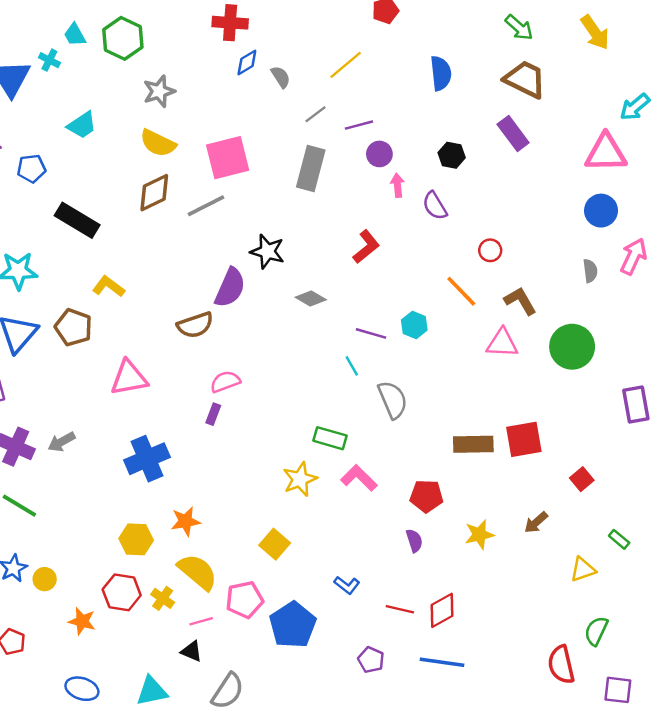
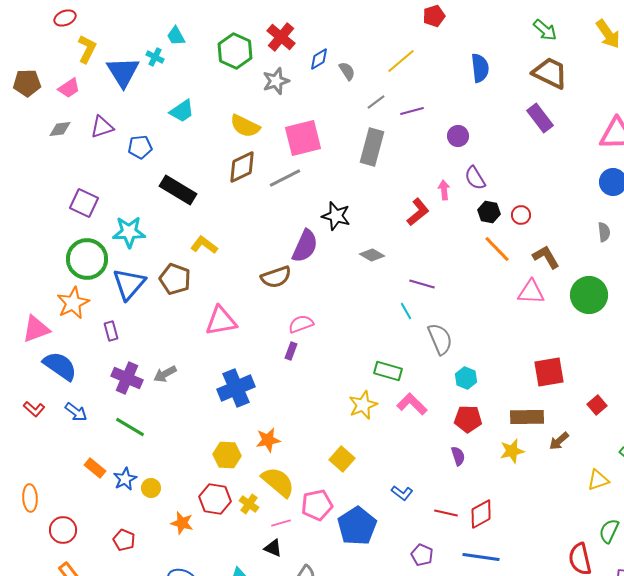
red cross: (230, 23) -> (281, 37), moved, turned 36
green hexagon: (123, 38) -> (235, 51), moved
gray star: (159, 91) -> (276, 81), moved
purple circle: (379, 154) -> (458, 136), moved
black hexagon: (452, 155) -> (489, 212), moved
pink arrow: (397, 185) -> (444, 190), moved
cyan hexagon: (414, 325) -> (466, 378), moved
brown rectangle: (473, 444) -> (527, 417), moved

